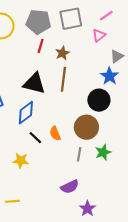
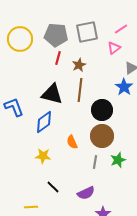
black circle: (99, 100) -> (102, 110), moved
black line: (35, 138) -> (53, 187), moved
yellow star: (21, 161) -> (43, 156), moved

